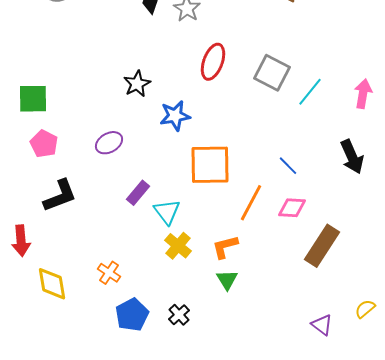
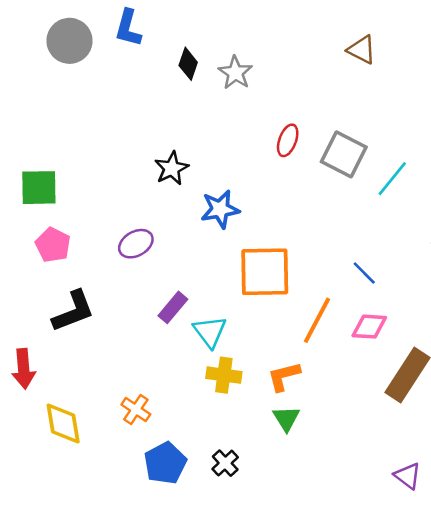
red ellipse: (213, 62) -> (288, 140), moved, size x0.7
yellow cross: (178, 246) -> (224, 375), turned -32

